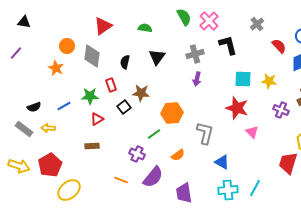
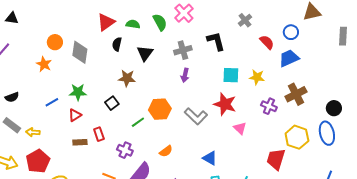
green semicircle: (184, 17) -> (160, 22), moved
pink cross: (209, 21) -> (184, 13), moved
red triangle: (103, 26) -> (106, 22), moved
black semicircle: (125, 62) -> (117, 44), moved
red rectangle: (111, 85) -> (99, 134), moved
brown star: (141, 93) -> (127, 78), moved
black semicircle: (34, 107) -> (12, 97), moved
red triangle: (97, 119) -> (75, 115), moved
yellow arrow: (48, 128) -> (33, 132), moved
gray L-shape: (205, 133) -> (196, 116), moved, turned 120
green line: (154, 134) -> (138, 122), moved

